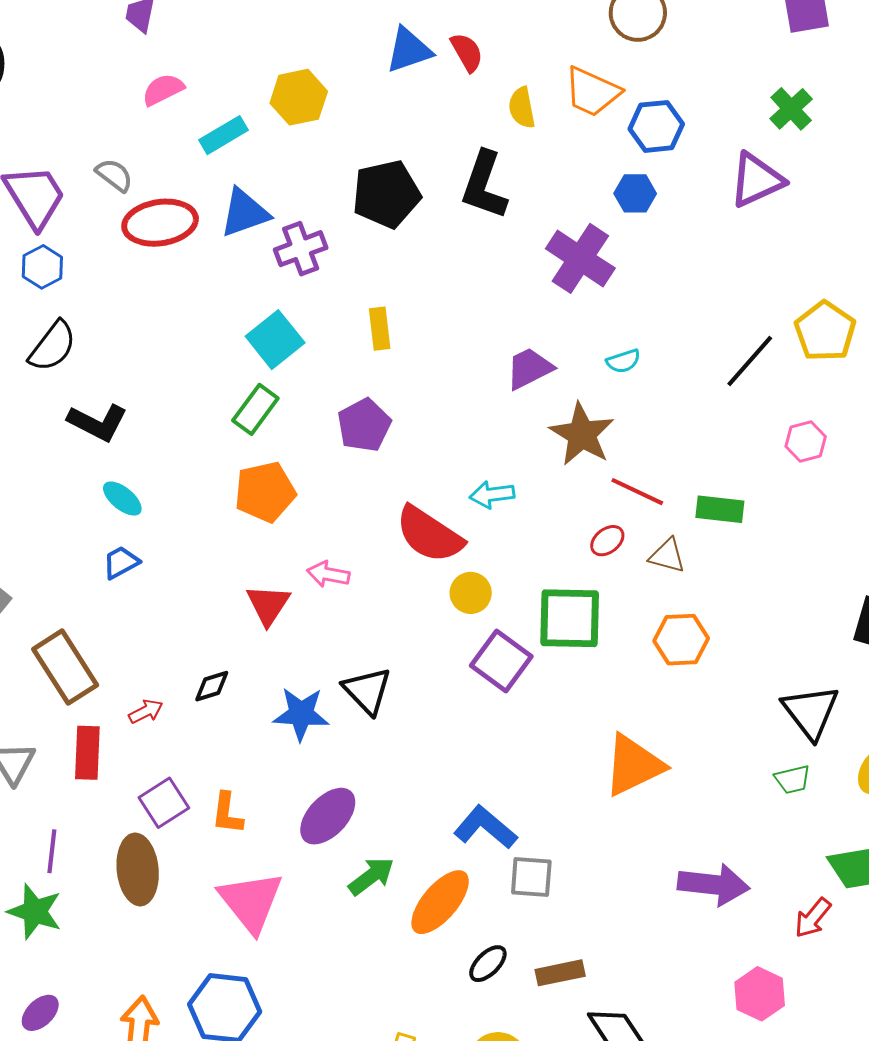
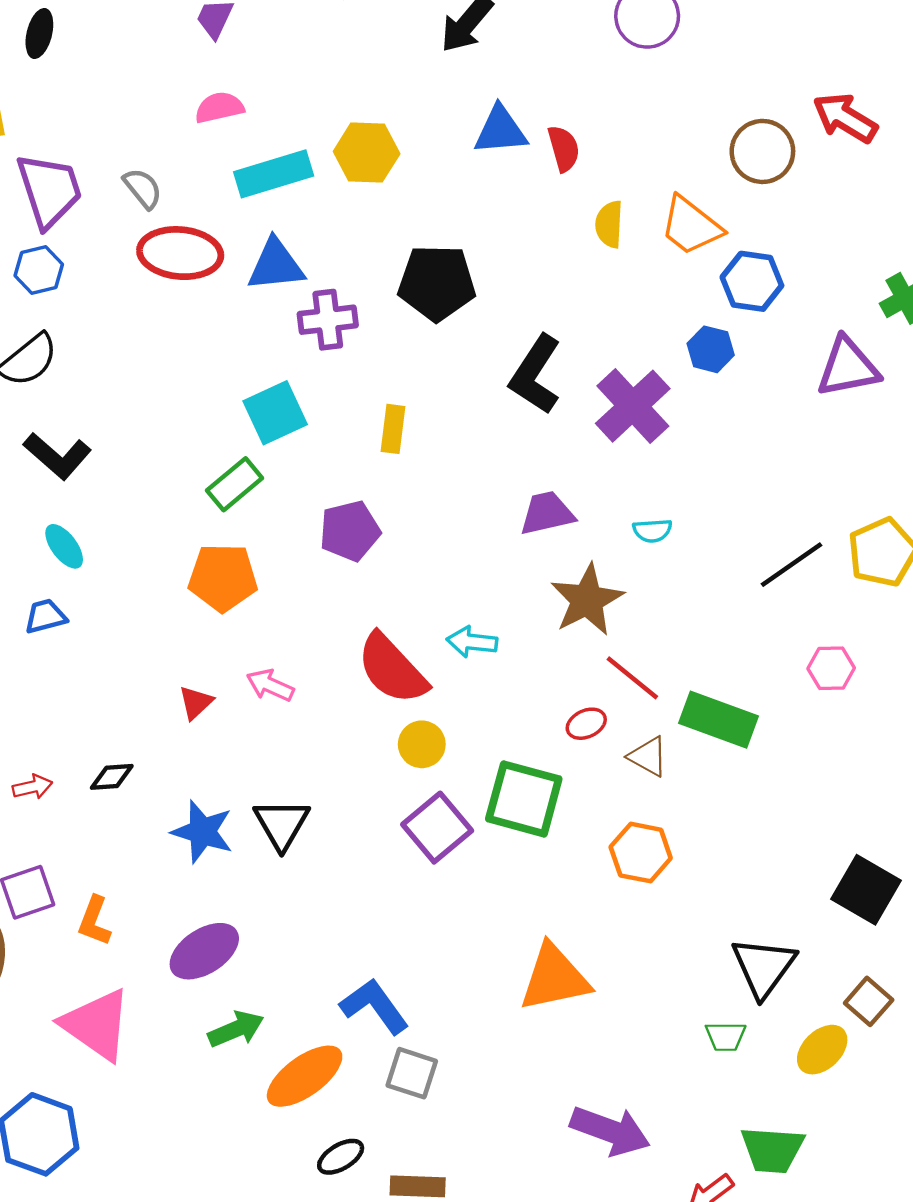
cyan rectangle: (224, 135) -> (274, 174), size x1.4
black L-shape: (484, 185) -> (536, 375), moved
green rectangle: (720, 509) -> (719, 720), size x1.4
red triangle: (268, 605) -> (196, 703), size x0.7
pink triangle: (251, 902) -> (97, 1025), turned -30

